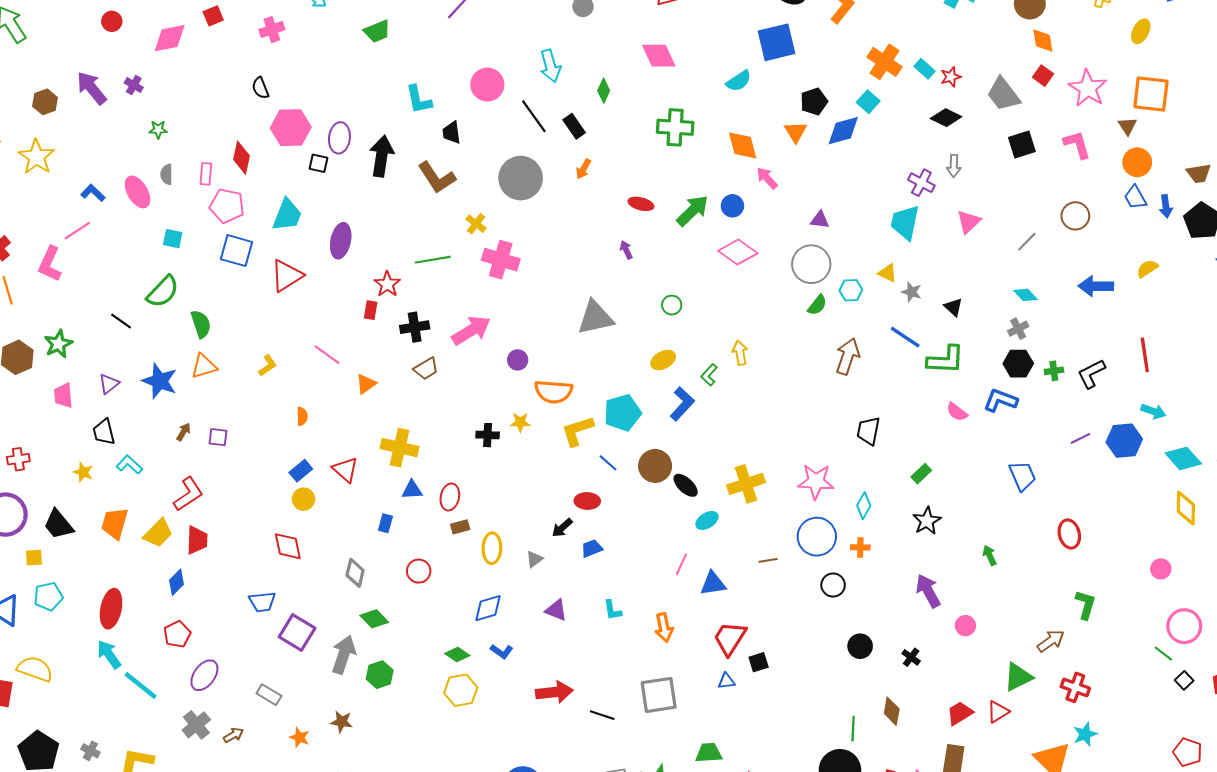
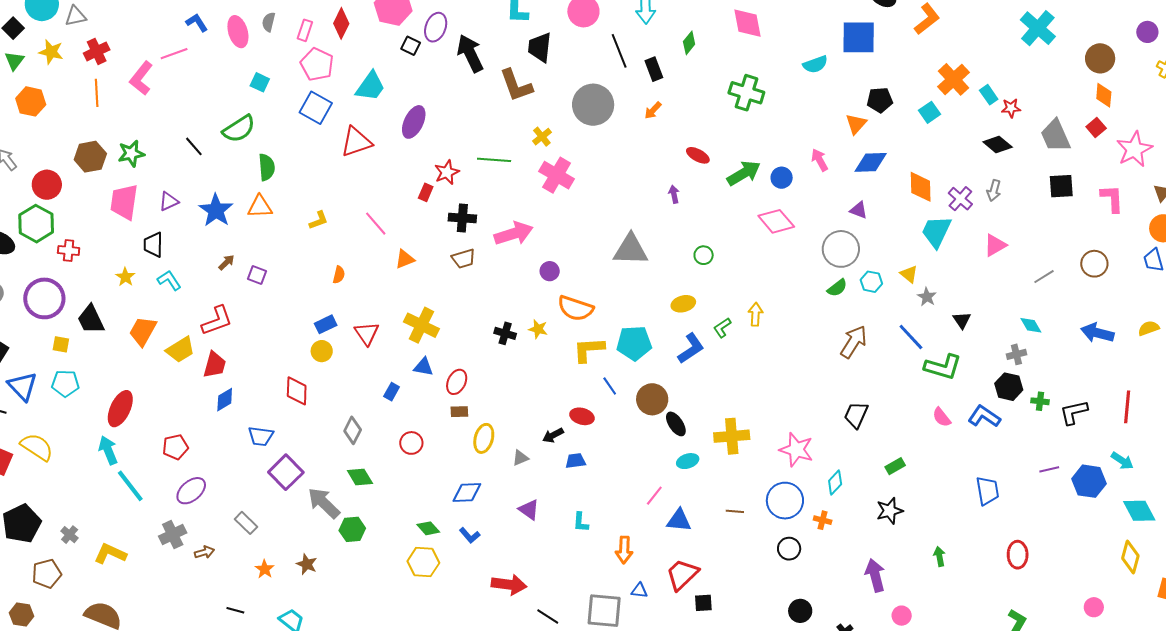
blue diamond: (843, 131) -> (871, 162), moved
black trapezoid: (452, 133) -> (540, 47), size x1.4
orange diamond: (743, 145) -> (921, 187), moved
black arrow: (382, 156) -> (470, 53), turned -48
pink trapezoid: (63, 395) -> (124, 202), size x1.5
blue diamond: (176, 582) -> (225, 400), moved
gray arrow: (344, 655) -> (324, 503), turned -78
blue triangle: (726, 681) -> (639, 590), moved

